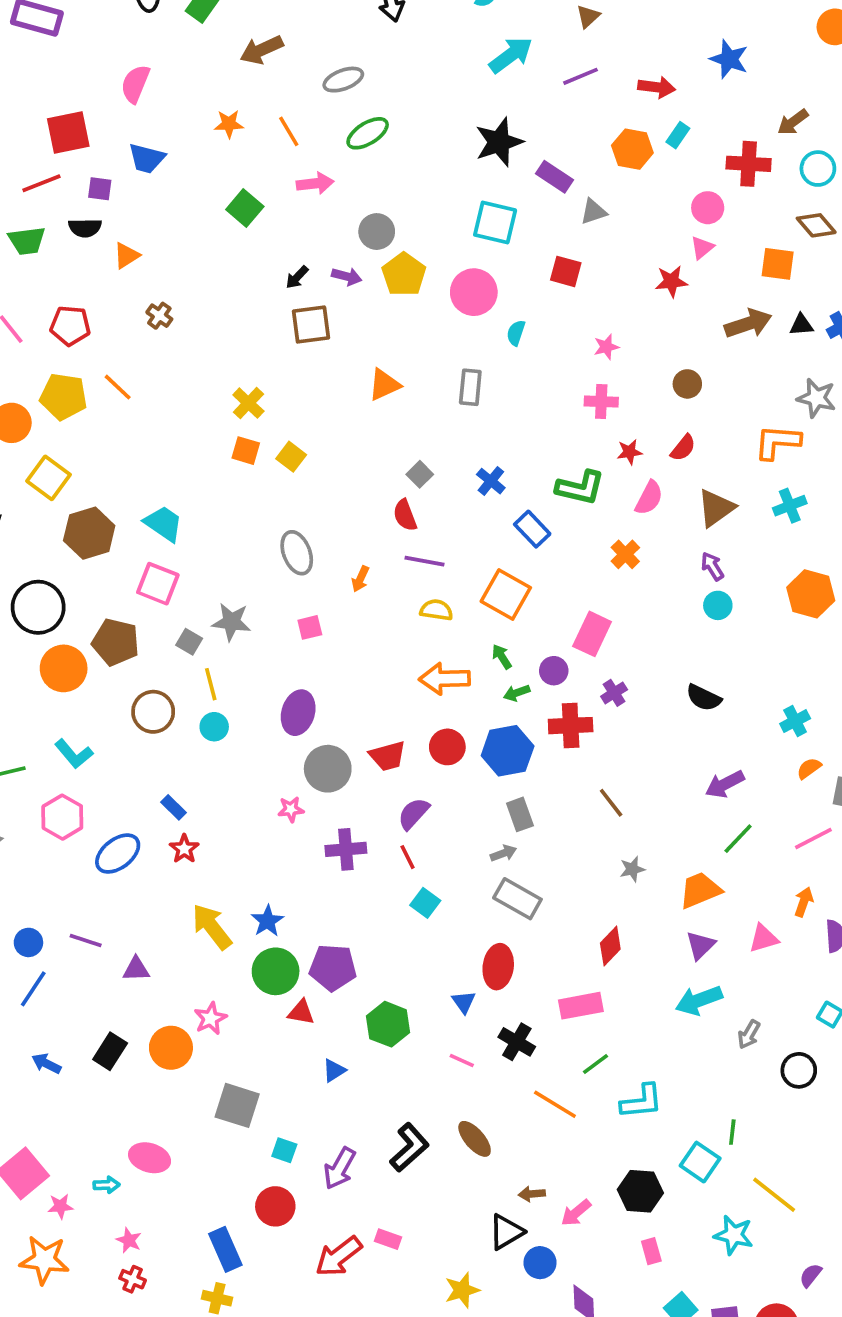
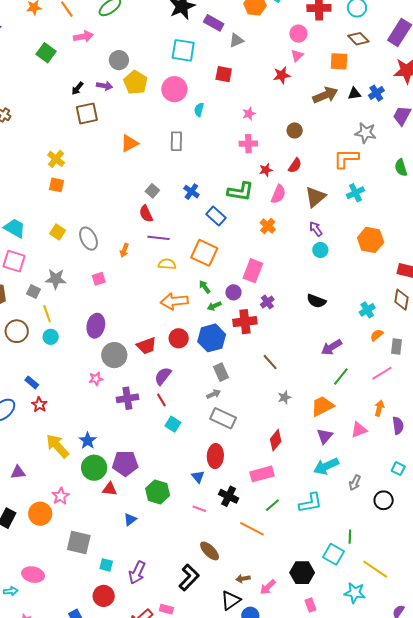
yellow square: (291, 457) -> (58, 232), moved
cyan L-shape: (642, 1101) -> (310, 503), moved
black L-shape: (409, 1147) -> (189, 578), moved

